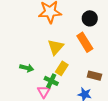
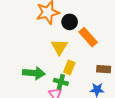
black circle: (90, 18) -> (70, 22), moved
green arrow: (27, 68) -> (34, 73), size x1.5

